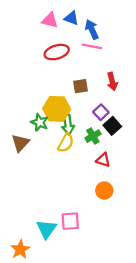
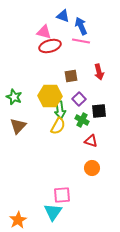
pink triangle: (50, 20) -> (44, 32), moved
purple square: (101, 112) -> (79, 99), moved
green star: (40, 122) -> (14, 97), moved
black square: (112, 126) -> (99, 111), turned 35
green cross: (93, 136) -> (82, 120), turned -32
cyan triangle: (46, 229) -> (53, 212), moved

